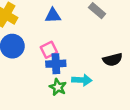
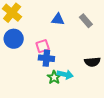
blue triangle: (53, 16) -> (58, 19), moved
green star: (58, 87) -> (54, 77), moved

